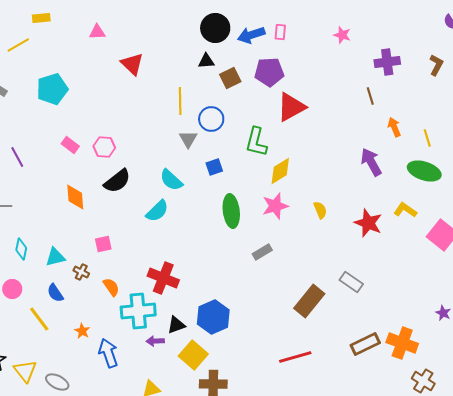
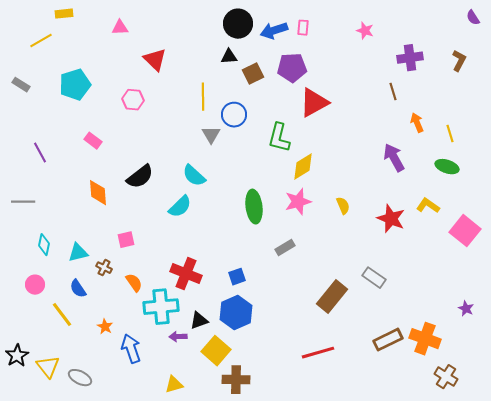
pink hexagon: (104, 147) -> (133, 100), moved
blue square: (214, 167) -> (237, 277), moved
green ellipse: (424, 171) -> (447, 167), size x0.7

